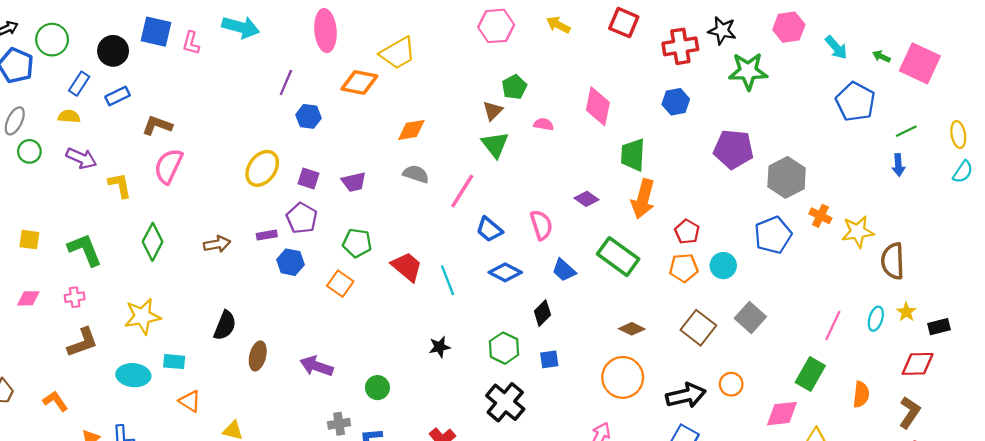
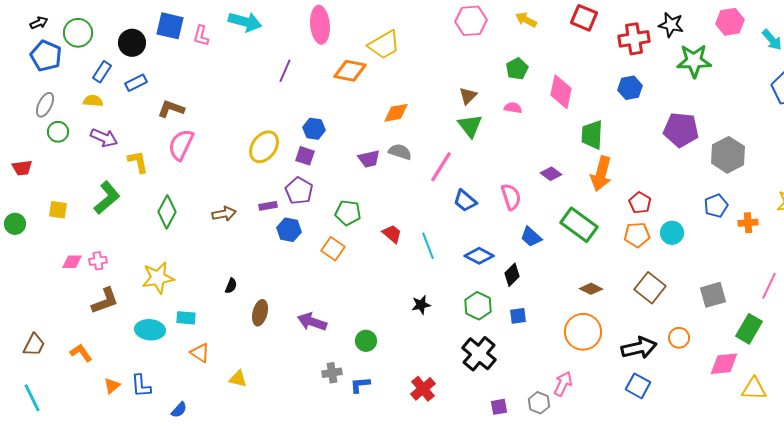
green pentagon: (514, 87) -> (517, 69), moved
blue hexagon: (309, 116) -> (314, 129), moved
purple trapezoid: (354, 182) -> (369, 159), moved
orange cross: (820, 216) -> (748, 223), moved, turned -30
blue pentagon: (773, 235) -> (716, 206), size x0.7
green L-shape: (85, 250) -> (107, 198), moved, turned 72
red trapezoid: (407, 267) -> (392, 234), size x0.7
blue diamond: (505, 272) -> (479, 256), moved
pink diamond: (28, 298) -> (72, 262), moved
gray square: (750, 318) -> (713, 295), moved, turned 32
black semicircle: (225, 325) -> (231, 286), size x0.6

